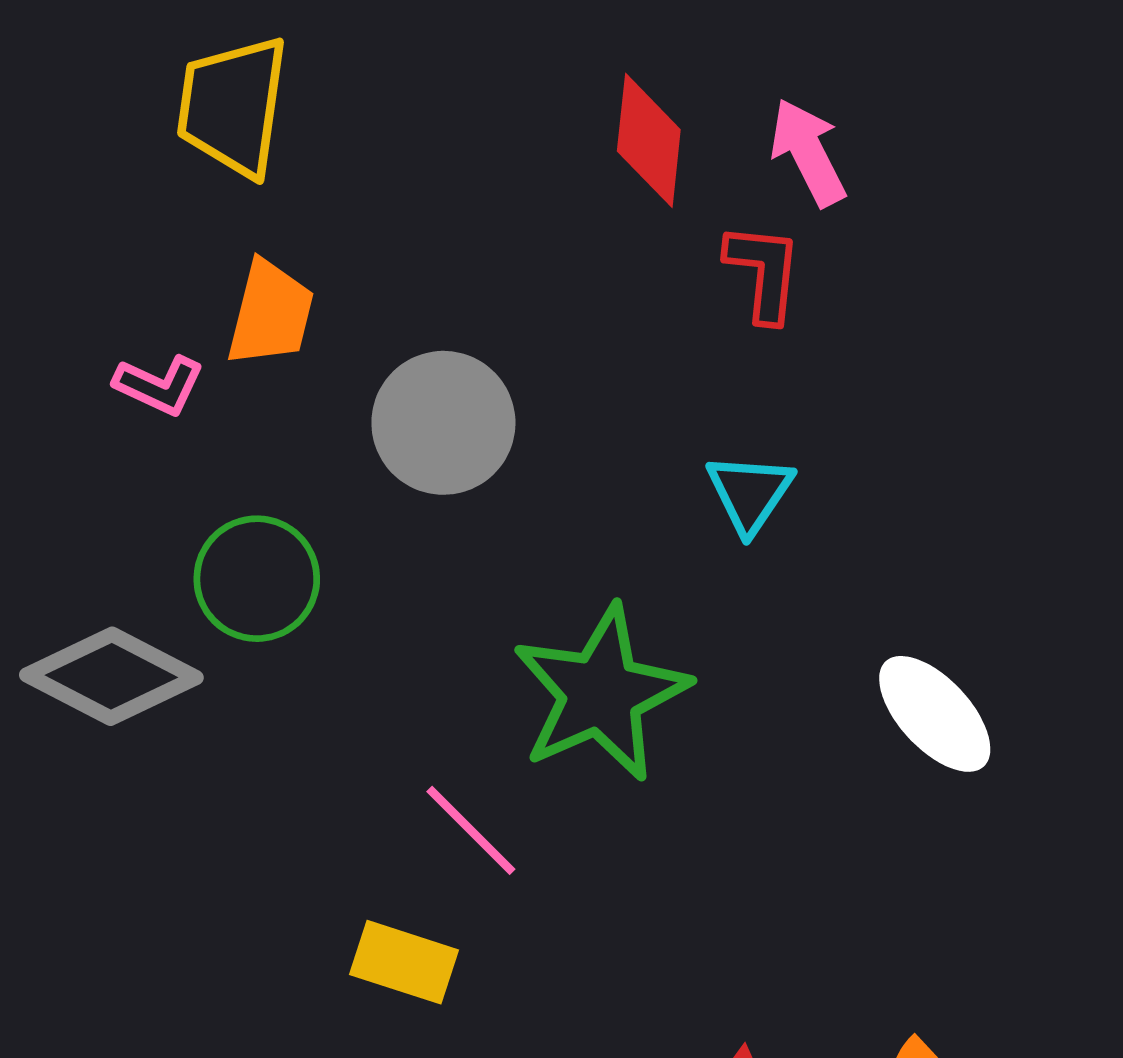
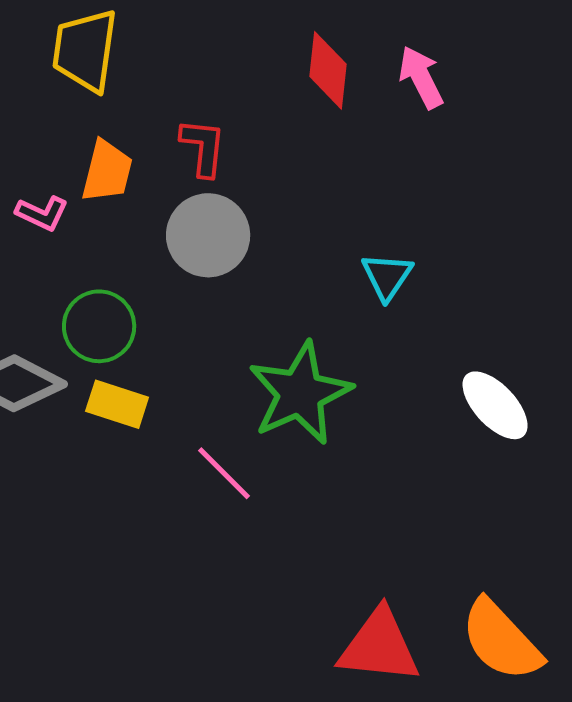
red L-shape: (764, 272) -> (203, 147), moved
yellow rectangle: (404, 962) -> (117, 404), moved

